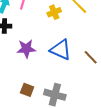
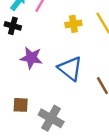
brown square: (27, 90) -> (21, 105), turned -32

